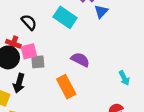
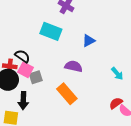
blue triangle: (101, 11) -> (89, 41), moved, turned 32
black semicircle: (29, 22) -> (22, 56), moved
pink square: (29, 51) -> (26, 70), turned -35

